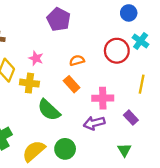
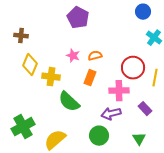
red circle: (117, 51) -> (133, 68), moved
pink star: (36, 58) -> (73, 56), moved
orange rectangle: (72, 84) -> (90, 78), turned 63
green circle: (65, 149) -> (99, 136), moved

